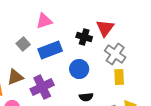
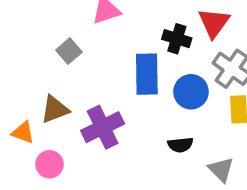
blue rectangle: (50, 50) -> (147, 74), moved, turned -70
blue circle: (79, 69) -> (191, 92), moved

